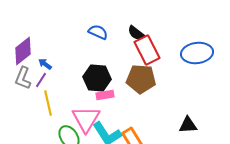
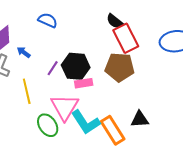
blue semicircle: (98, 32) -> (48, 20), moved
purple line: (41, 80) -> (53, 68), moved
black triangle: (188, 125) -> (140, 119), moved

